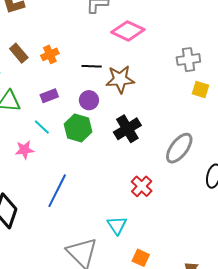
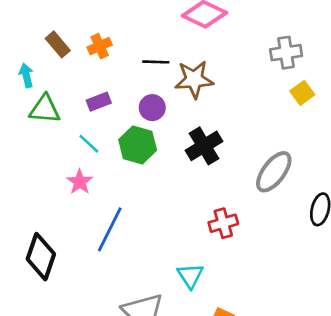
yellow square: (200, 89) -> (302, 93), turned 36
pink star: (25, 150) -> (80, 182), moved, turned -30
red cross: (142, 186) -> (223, 223), turned 30

